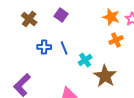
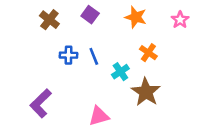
orange star: (111, 17) -> (136, 17), moved
orange cross: (116, 40) -> (148, 53), moved, turned -32

